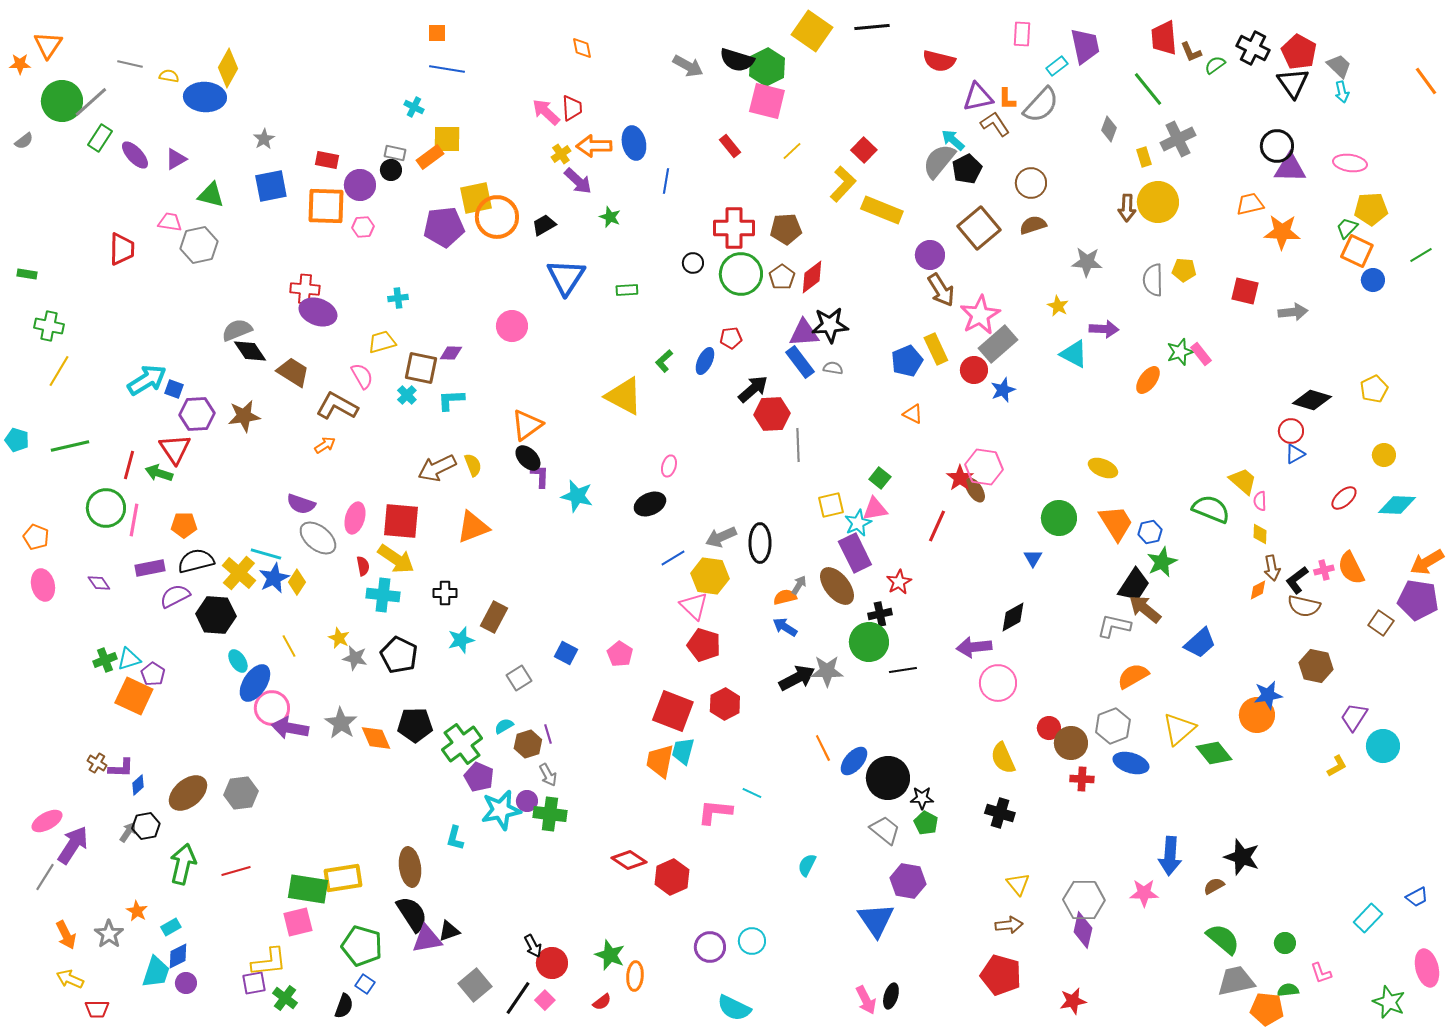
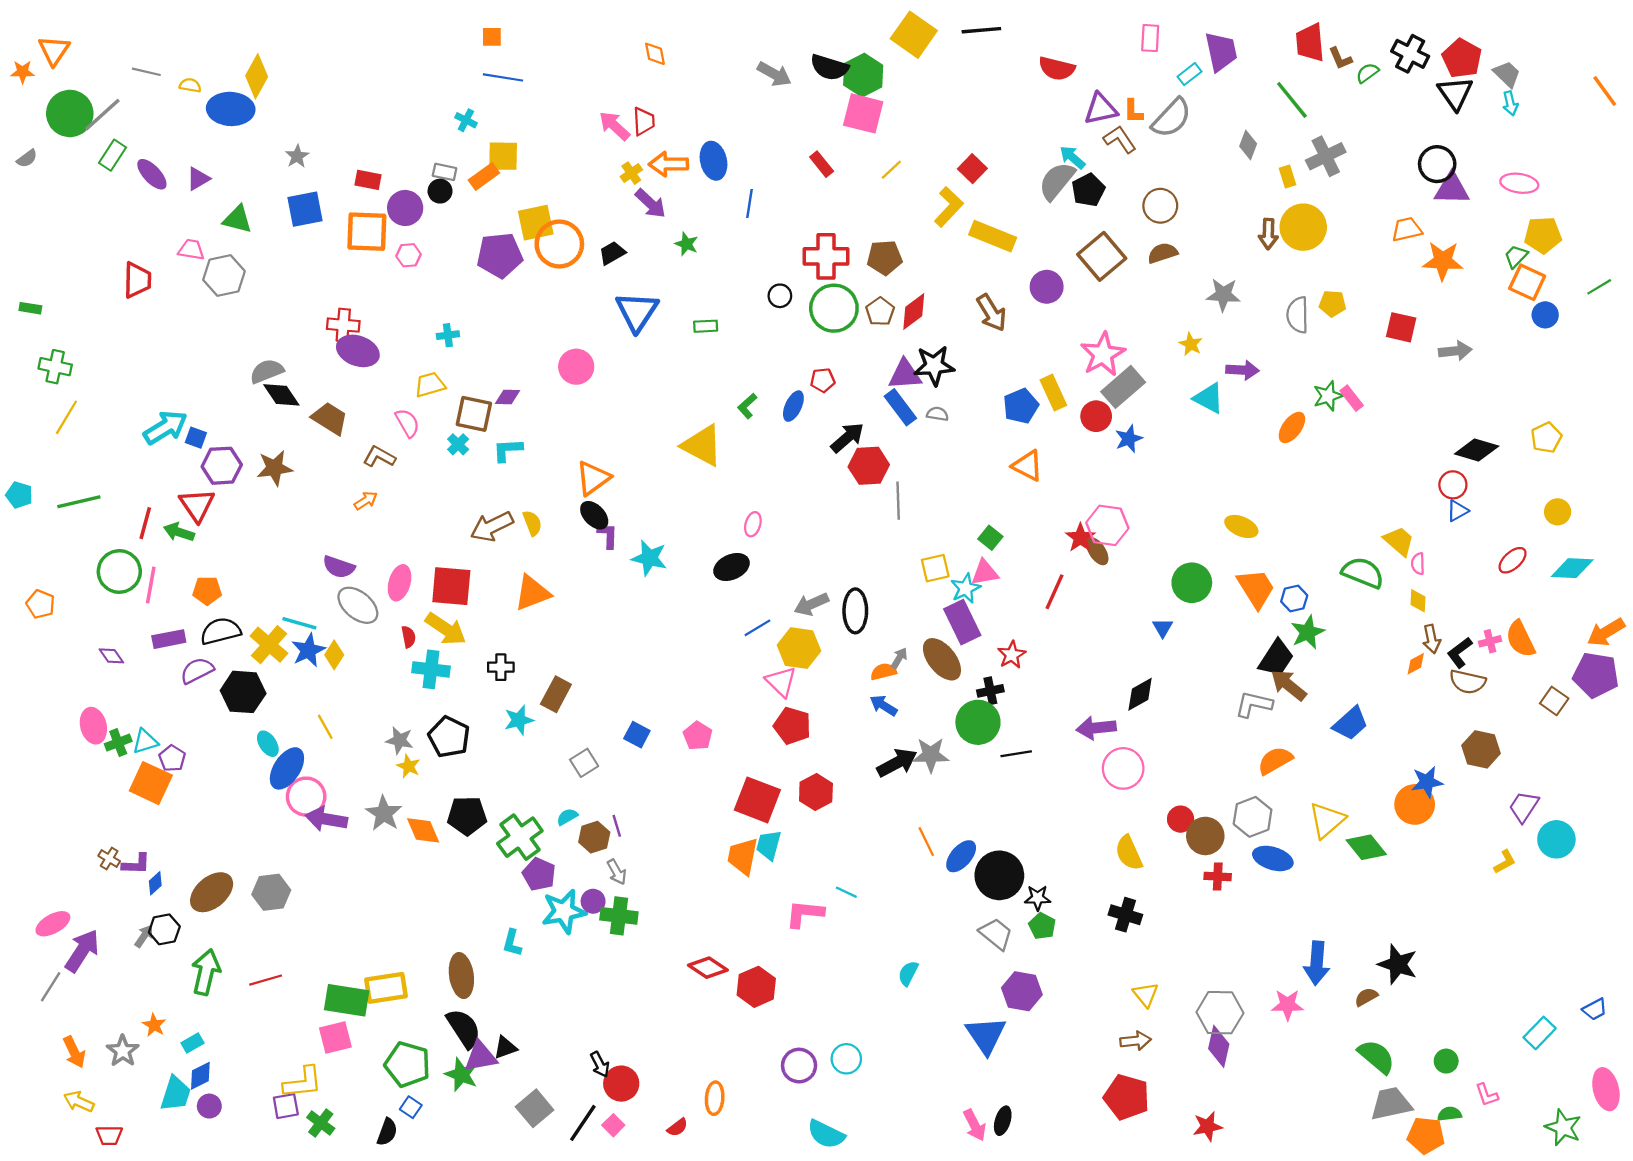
brown arrow: (941, 290) -> (991, 313), moved
brown L-shape: (337, 406) -> (379, 457), size x0.7
orange triangle: (913, 414) -> (1027, 466), size x1.4
pink ellipse: (43, 585) -> (93, 726), moved
yellow star: (339, 638) -> (409, 766), moved
green star: (610, 955) -> (461, 1075), moved

